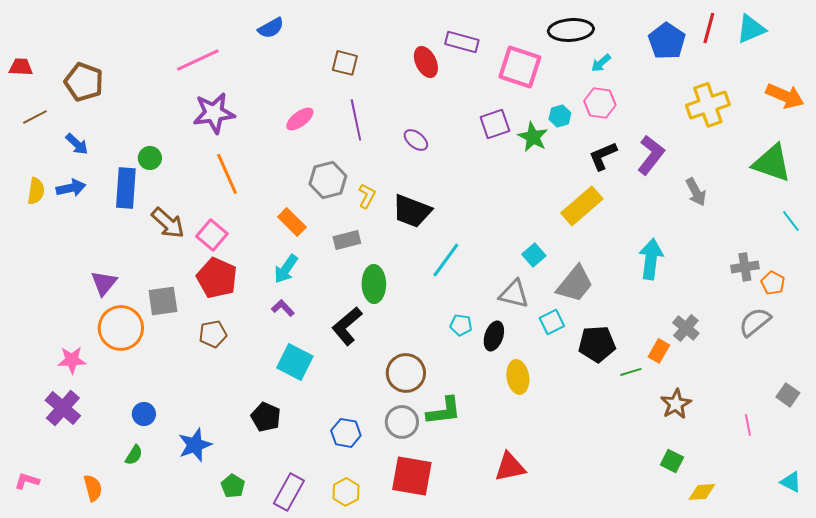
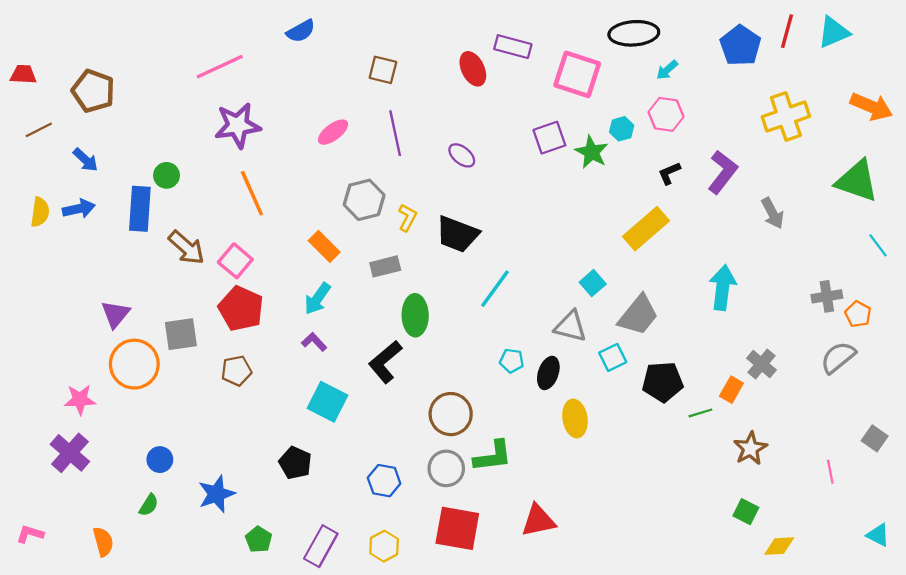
black L-shape: (603, 156) -> (669, 173), size x0.7
red triangle: (510, 467) -> (538, 521), moved

